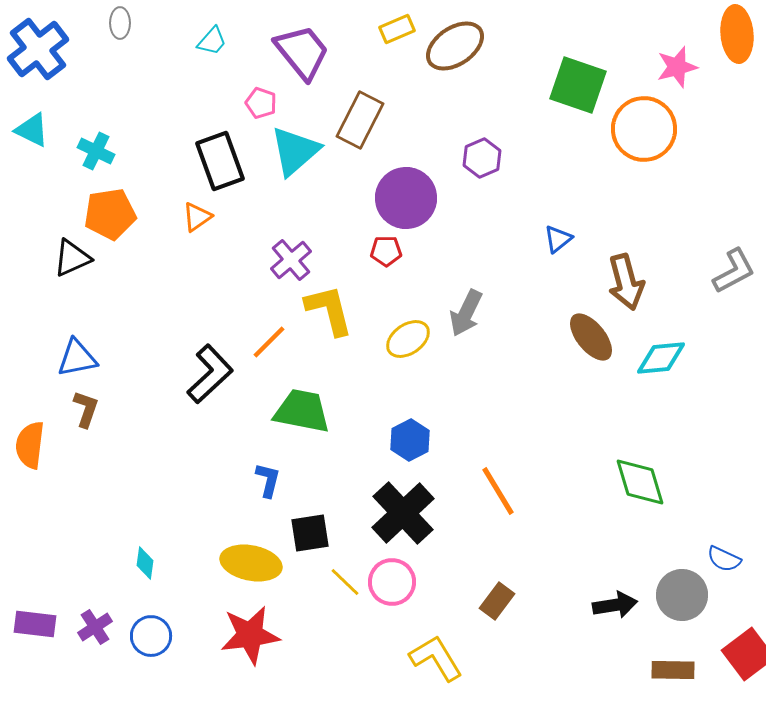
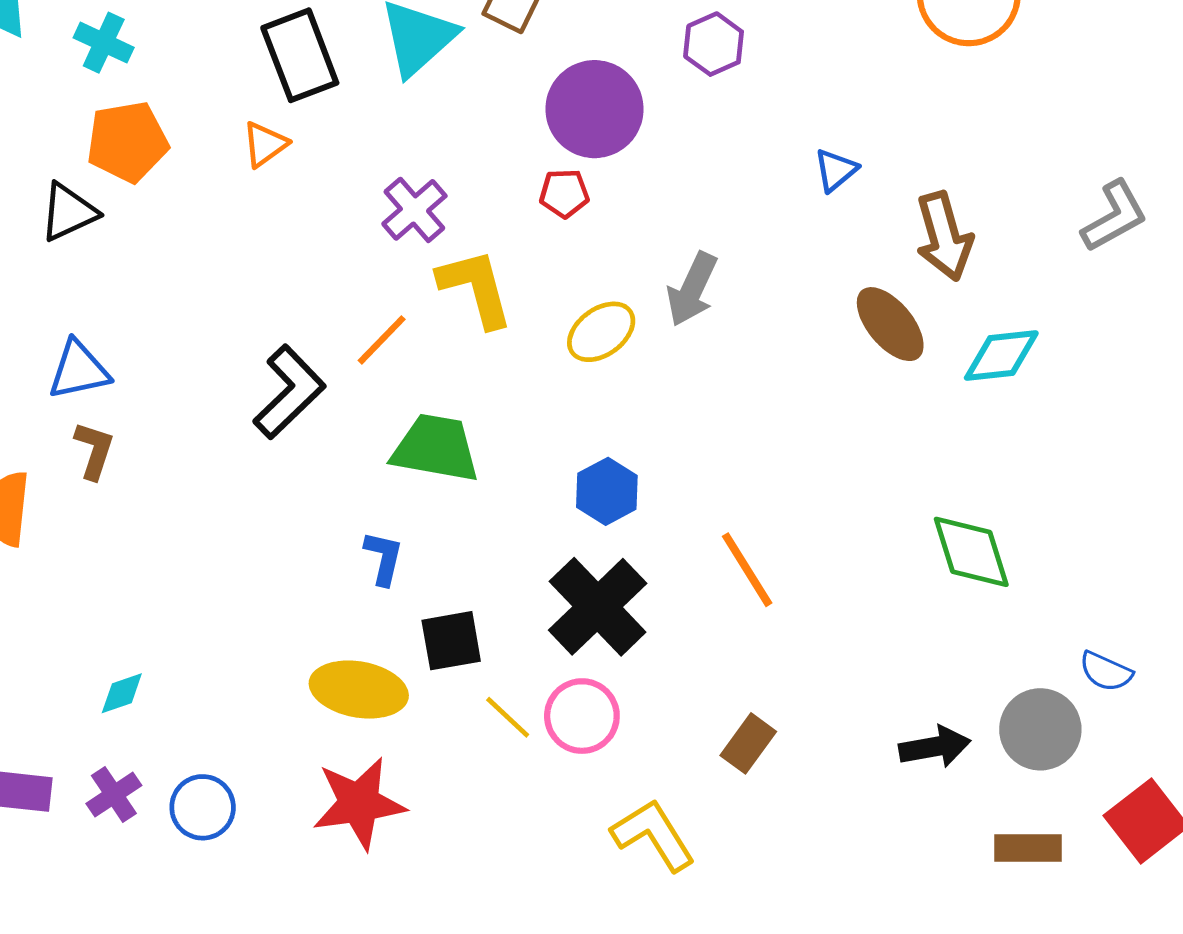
cyan diamond: (145, 563) -> (122, 693), moved, turned 64

